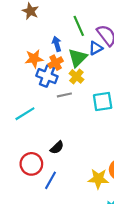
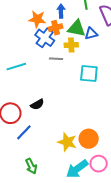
blue triangle: (96, 48) -> (91, 34), moved
green triangle: (78, 58) -> (77, 28), turned 42
yellow cross: (76, 76) -> (71, 45), turned 32

